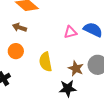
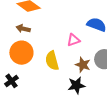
pink triangle: (70, 32) -> (73, 40), moved
orange circle: (16, 51) -> (21, 53), size x1.5

